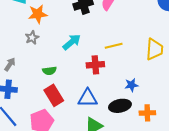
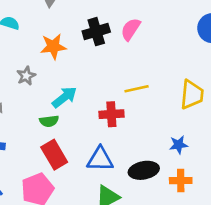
orange star: (38, 14) -> (53, 46), moved
cyan arrow: (72, 42) -> (64, 97), moved
blue star: (131, 85) -> (179, 145), moved

